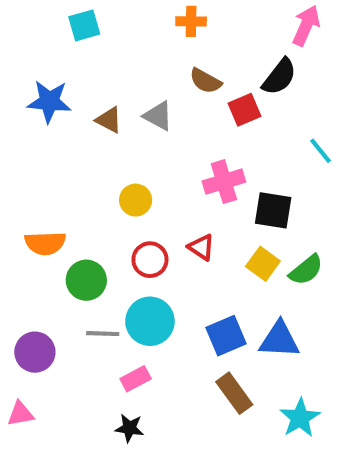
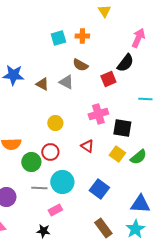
cyan square: (84, 25) -> (58, 38), moved
brown semicircle: (205, 81) -> (80, 65), moved
cyan line: (320, 151) -> (145, 99), turned -48
red circle: (150, 260) -> (50, 152), moved
blue square: (226, 336) -> (99, 189), turned -30
blue triangle: (279, 340) -> (140, 204), moved
brown rectangle: (234, 393) -> (103, 228), moved
black star: (129, 428) -> (43, 231), moved

